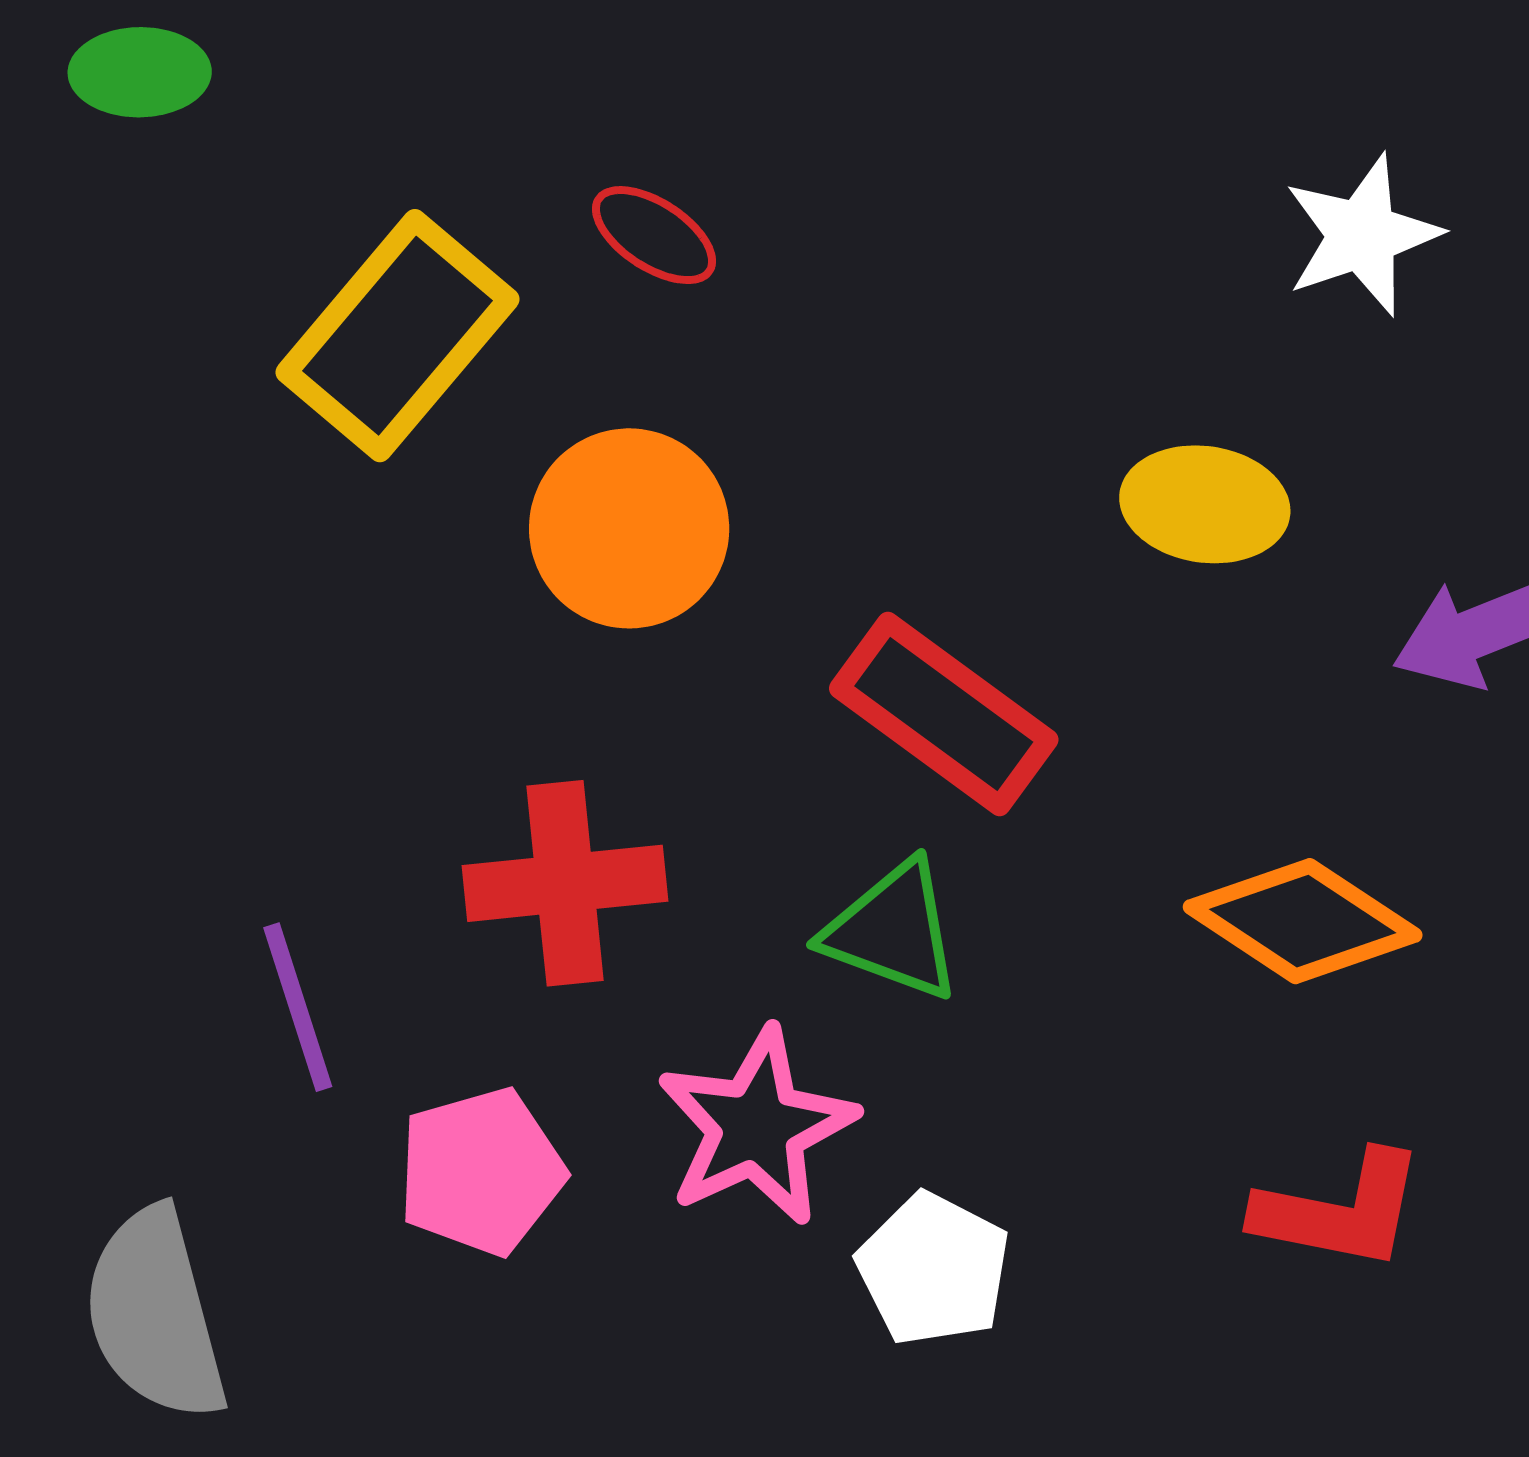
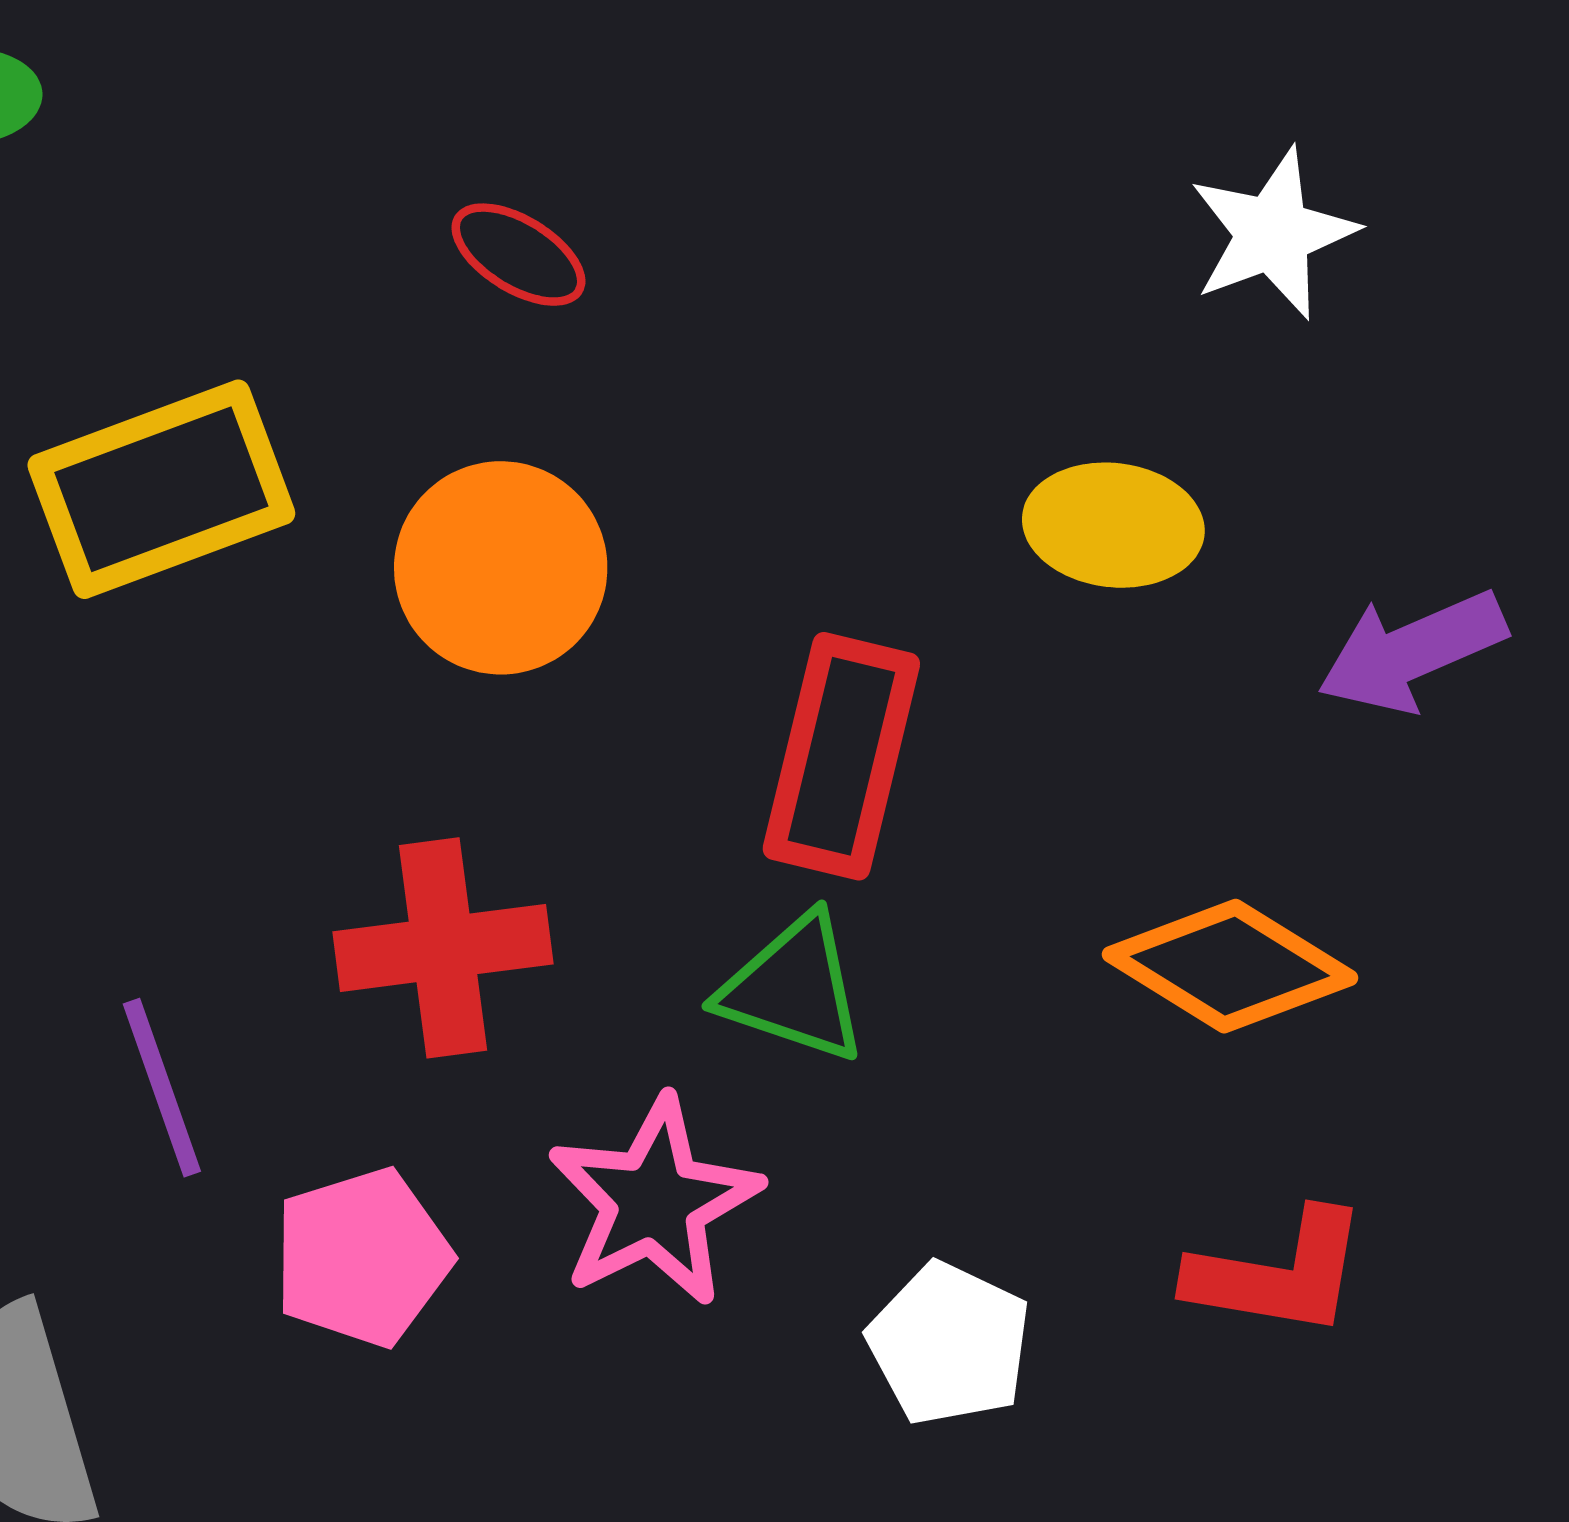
yellow rectangle: (397, 336) -> (161, 489), moved, turned 31
red rectangle: (944, 714) -> (841, 756), turned 69
white pentagon: (933, 1269) -> (949, 1344), moved

